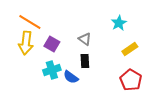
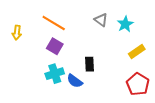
orange line: (30, 22) -> (54, 23), moved
gray triangle: (85, 39) -> (101, 20), moved
yellow arrow: (26, 43) -> (17, 33), moved, size x0.6

